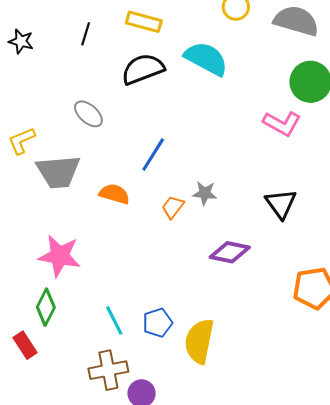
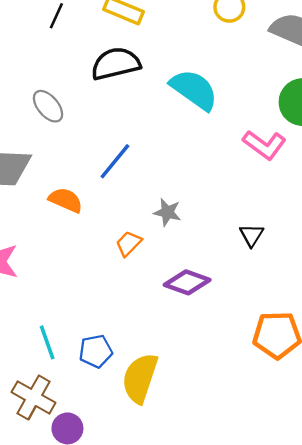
cyan semicircle: (206, 59) -> (194, 90), moved
black triangle: (281, 204) -> (252, 235), size x0.7
orange trapezoid: (173, 207) -> (129, 244), moved
brown cross: (108, 370) -> (34, 397), turned 33

